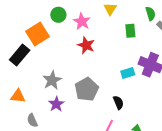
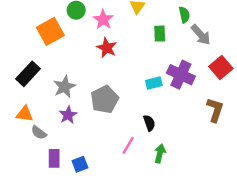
black rectangle: (20, 55) -> (28, 74), moved
orange triangle: (18, 96) -> (25, 114), moved
black semicircle: (118, 103) -> (149, 123), moved
gray semicircle: (32, 120) -> (39, 133), turned -32

